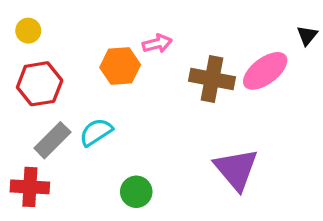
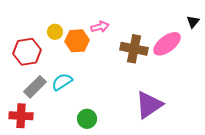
yellow circle: (28, 31) -> (55, 32), moved
purple triangle: (236, 169) -> (149, 105), turned 36

